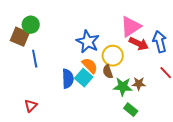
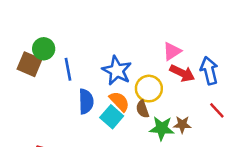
pink triangle: (131, 27) -> (172, 51), size x0.7
blue line: (35, 59) -> (68, 69), moved
blue semicircle: (68, 79) -> (86, 101), moved

